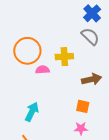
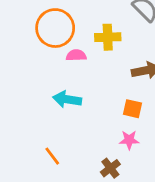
cyan arrow: (32, 112) -> (67, 99), moved, turned -108

